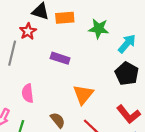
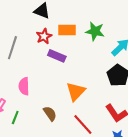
orange rectangle: (65, 18) -> (67, 30), moved
red star: (28, 31) -> (44, 36), moved

